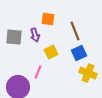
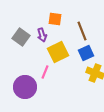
gray square: (14, 37) -> (21, 37), turned 30
yellow square: (51, 52) -> (58, 52), size x1.5

